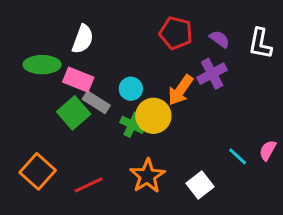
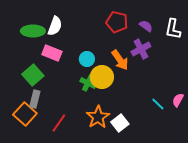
green ellipse: (42, 65) -> (33, 31), moved
orange arrow: (180, 90) -> (120, 60), turned -70
gray rectangle: (96, 102) -> (35, 99), moved, turned 72
green square: (74, 113) -> (33, 75), moved
red line: (89, 185) -> (59, 123), turned -30
white square: (200, 185) -> (120, 123), moved

